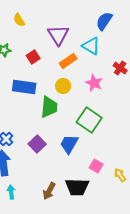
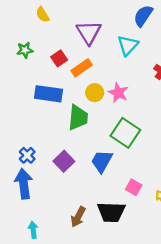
cyan triangle: (91, 46) -> (128, 45), turned 42
orange rectangle: (68, 61) -> (82, 68), moved
pink star: (94, 83) -> (118, 93), moved
cyan arrow: (11, 192) -> (33, 230), moved

